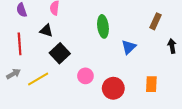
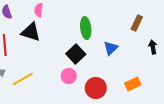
black triangle: (46, 31) -> (31, 32), size x1.5
black square: (60, 53) -> (76, 54), moved
orange rectangle: (151, 84) -> (133, 84), turned 63

